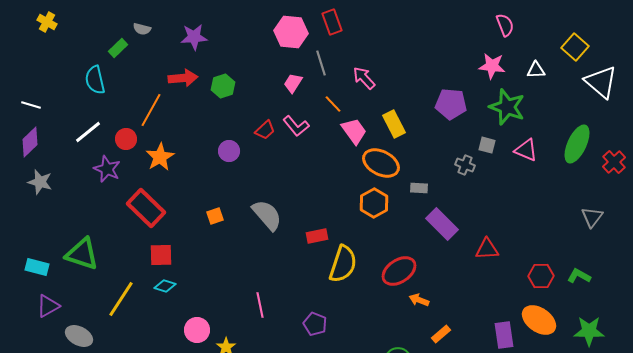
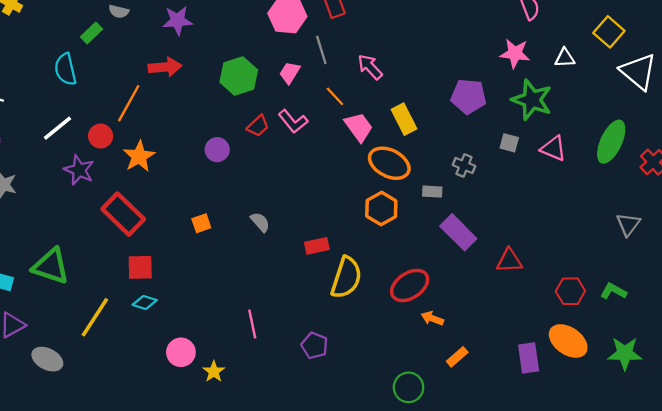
green hexagon: (223, 86) -> (239, 76), moved, size x1.4
gray cross: (465, 165) -> (464, 165), moved
gray semicircle: (267, 215) -> (260, 222), size x0.6

